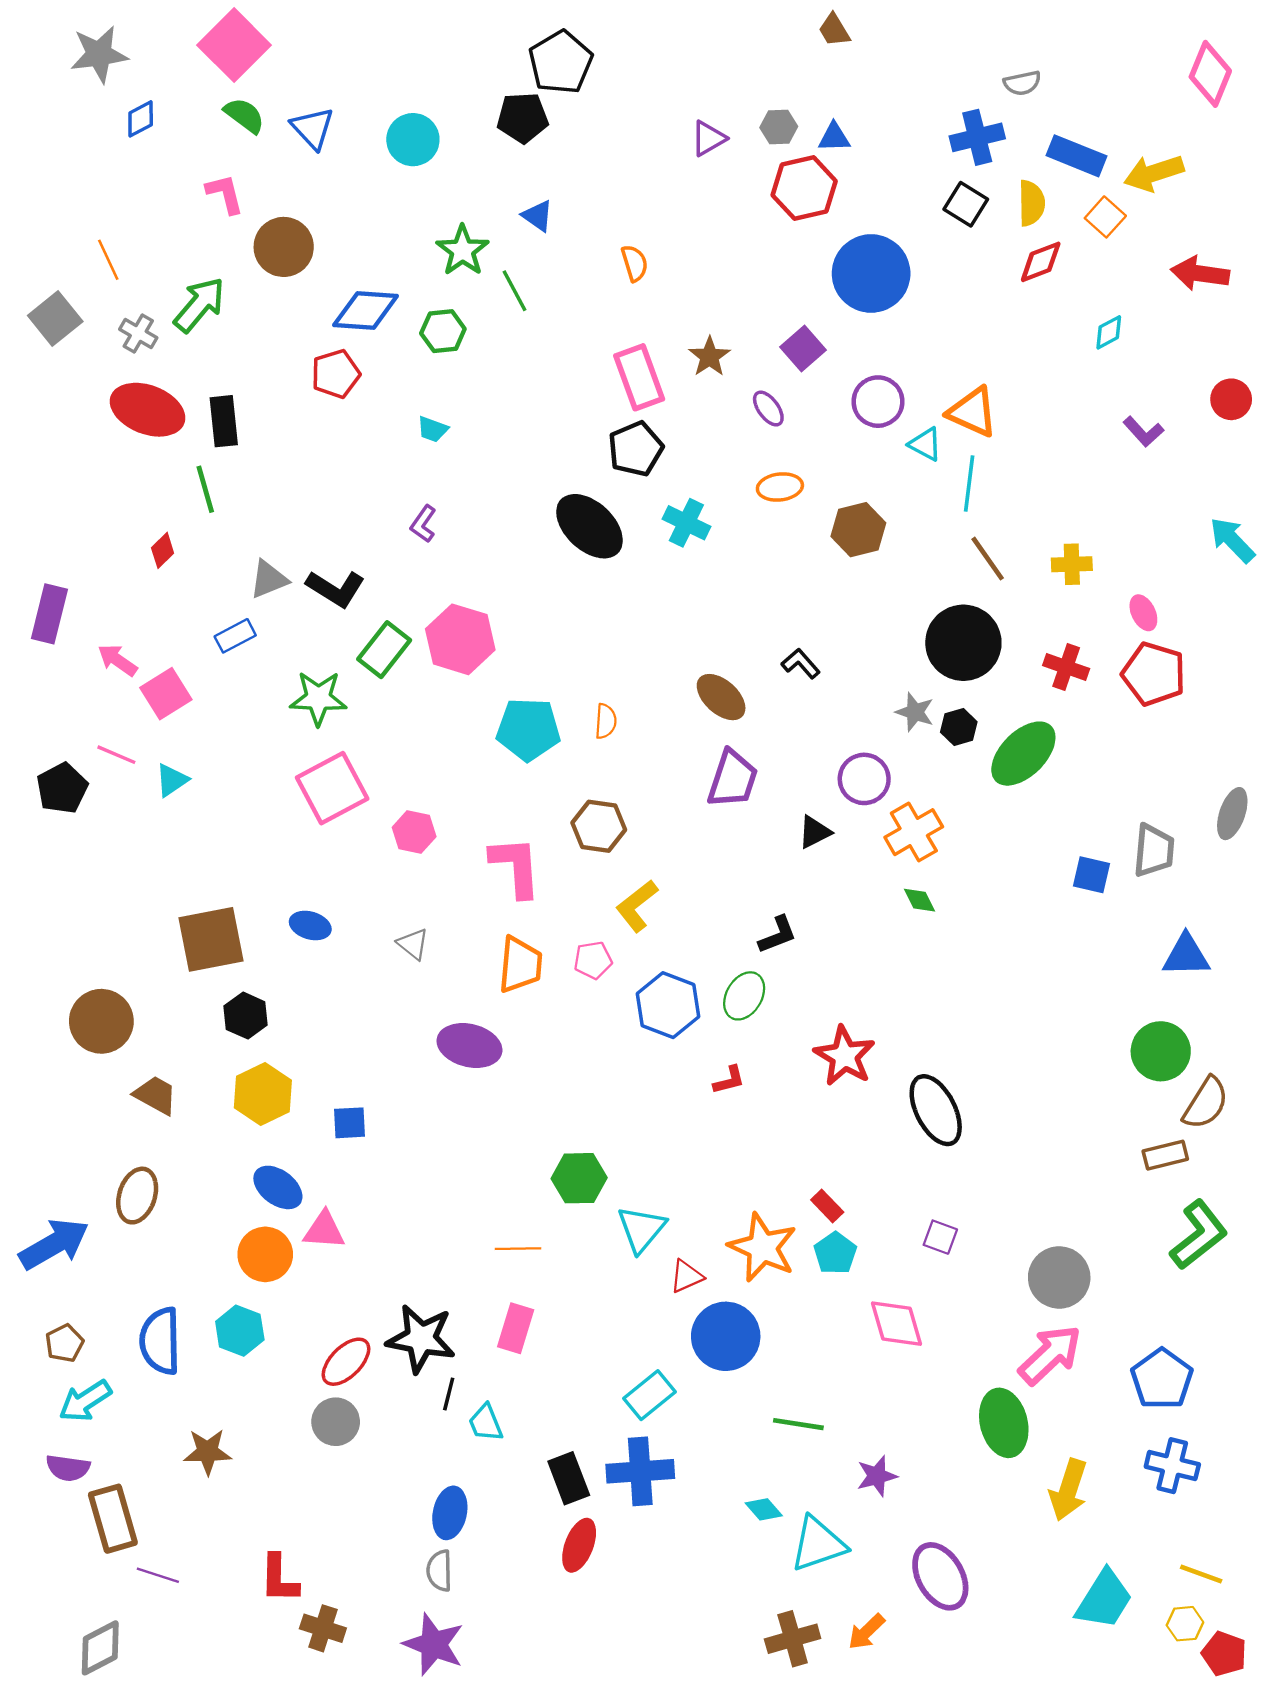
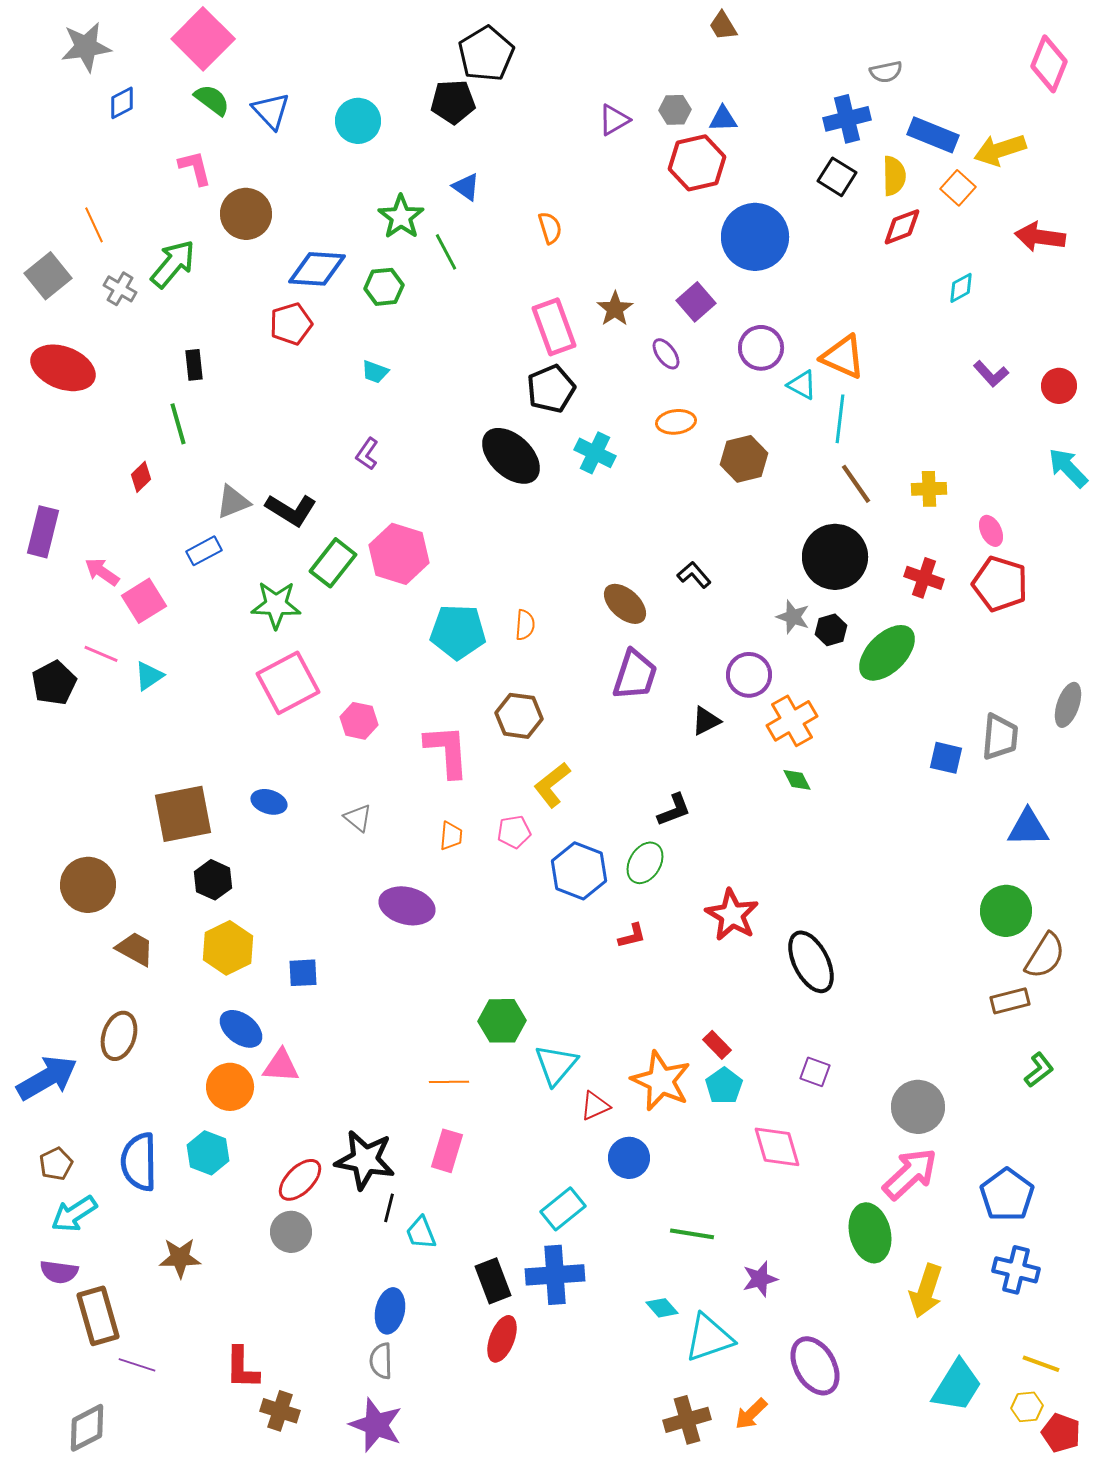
red circle: (1231, 399) -> (1059, 386), moved
red ellipse: (148, 410) -> (63, 368), moved
black rectangle: (224, 421) -> (194, 365), size x0.7
orange trapezoid: (520, 965) -> (451, 836), size x0.6
green L-shape: (1199, 1235) -> (1039, 1070), size x0.6
blue circle: (726, 1336) -> (629, 1158), size x0.7

